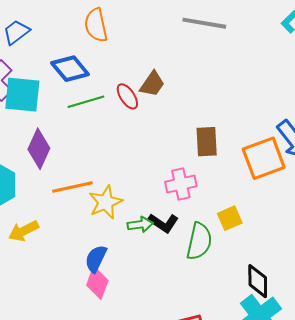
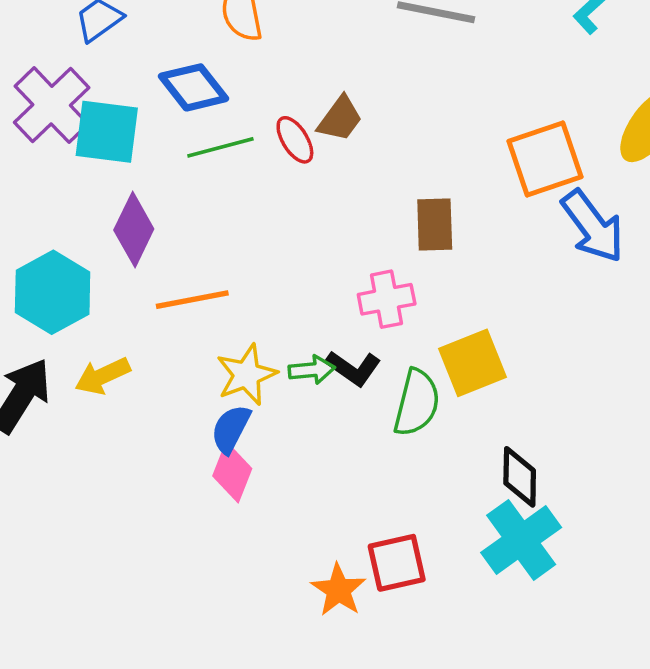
orange square: (264, 158) -> (545, 159), moved
yellow star: (106, 202) -> (247, 375), moved
yellow square: (230, 218) -> (472, 363), size x1.5

